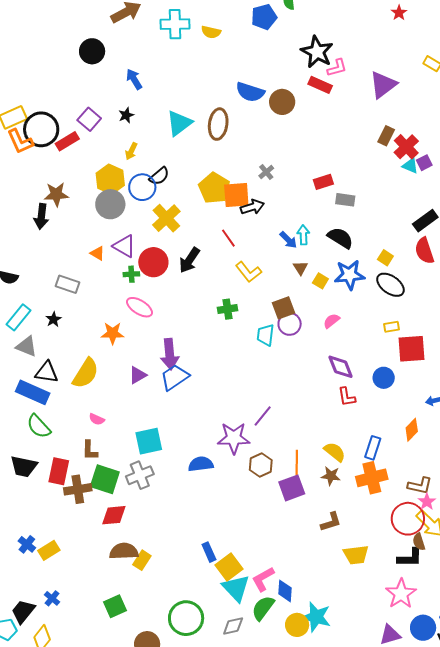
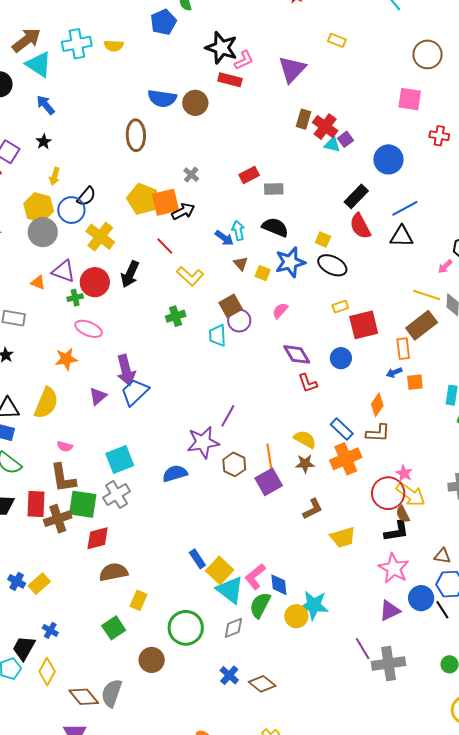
cyan triangle: (179, 123) -> (39, 64), moved, turned -40
blue rectangle: (373, 448) -> (342, 429), turned -55
brown L-shape: (90, 450) -> (63, 478), size x1.5
brown L-shape: (420, 486) -> (378, 433), moved
yellow rectangle: (142, 560) -> (138, 600), moved

